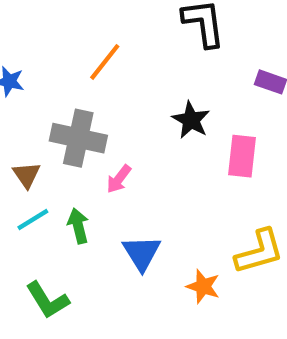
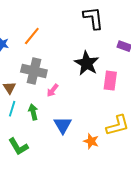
orange line: (105, 62) -> (32, 36), moved
black star: (191, 120) -> (87, 63), size x1.4
cyan line: (33, 219) -> (12, 109), turned -42

